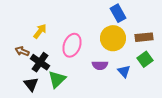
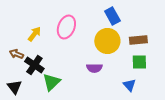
pink ellipse: (72, 45) -> (66, 27), moved
green square: (145, 59) -> (139, 62), turned 35
blue triangle: (124, 71) -> (129, 85), moved
black triangle: (31, 84) -> (14, 87), moved

